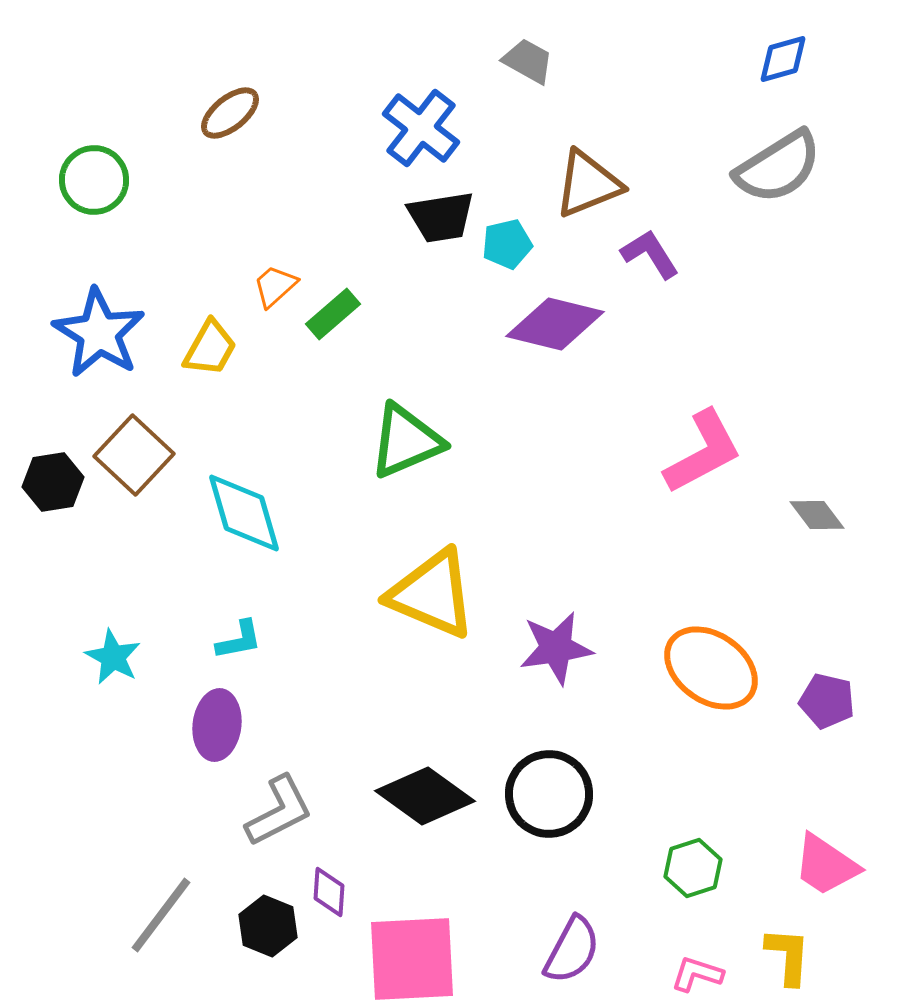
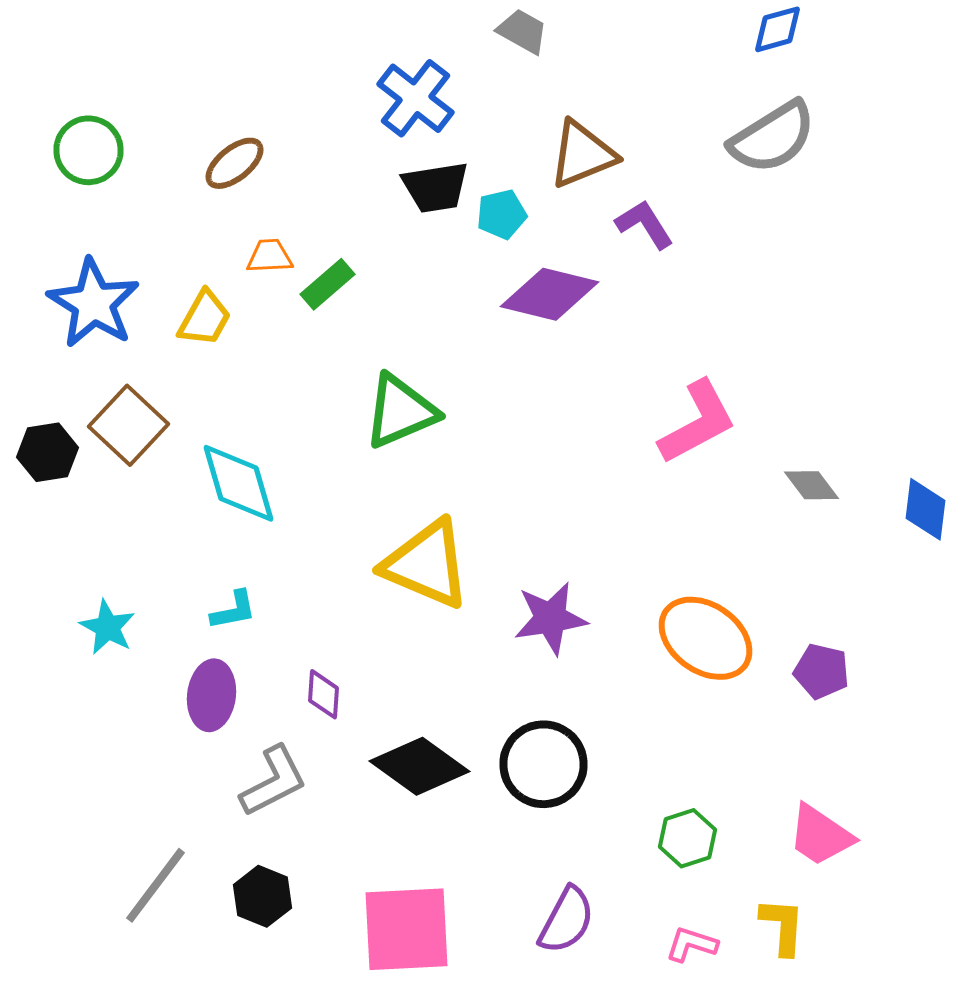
brown ellipse: (230, 113) -> (234, 163), moved
orange trapezoid: (275, 286) -> (270, 256), turned 39
purple diamond: (329, 892) -> (324, 694), moved

